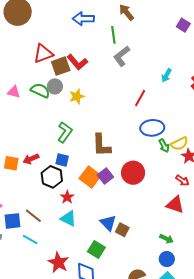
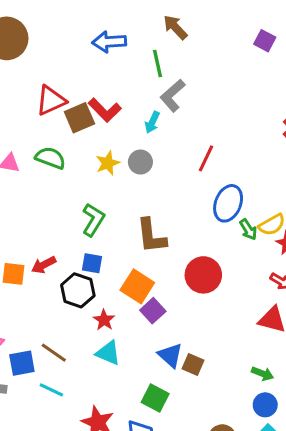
cyan arrow: (166, 75) -> (152, 122), moved
gray circle: (55, 86) -> (140, 162), moved
blue ellipse: (152, 128) -> (228, 203), turned -60
purple square: (105, 176) -> (153, 311), moved

